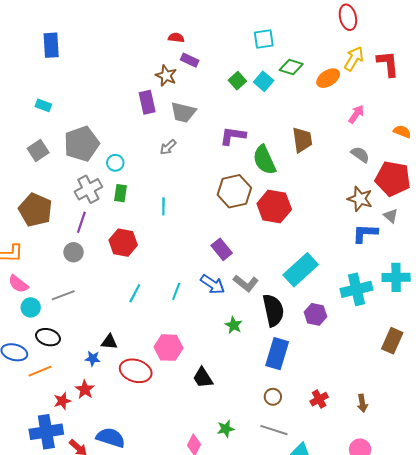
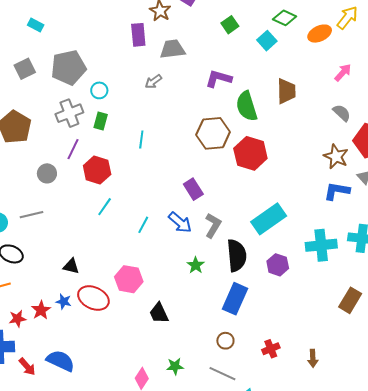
cyan square: (264, 81) -> (267, 41), moved
gray trapezoid: (183, 112) -> (172, 49), turned 152
purple line: (81, 222) -> (73, 149), moved
gray L-shape: (246, 283) -> (213, 225), turned -105
cyan line: (135, 293) -> (105, 207), moved
blue star: (93, 359) -> (64, 301), moved

